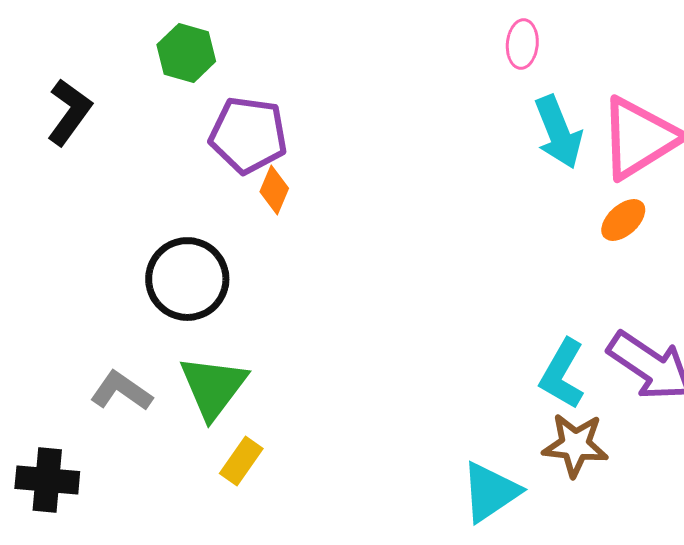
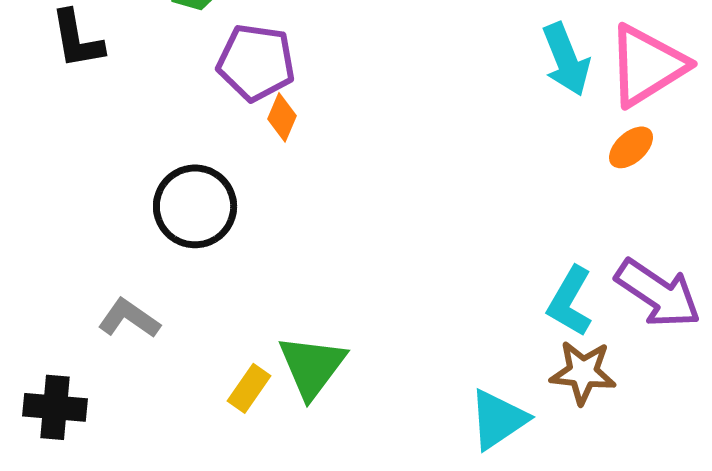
black L-shape: (69, 112) -> (77, 39), turned 134
green triangle: (213, 387) -> (312, 366), moved

